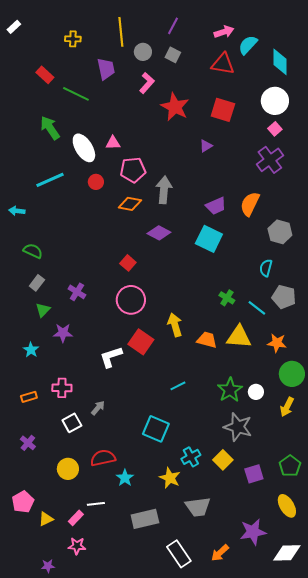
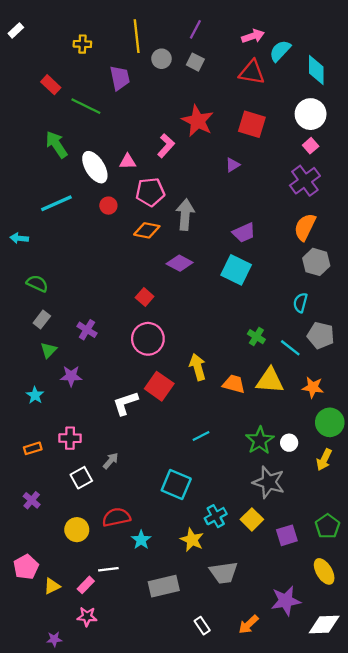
pink L-shape: (147, 83) -> (166, 146), moved
orange semicircle: (250, 204) -> (305, 227), moved
white rectangle: (179, 554) -> (202, 626), size x0.6

